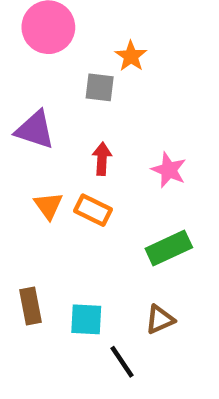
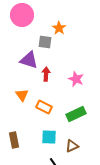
purple triangle: (35, 130) -> (29, 60), moved
orange rectangle: (93, 210) -> (44, 107), moved
cyan square: (86, 319) -> (49, 137), moved

